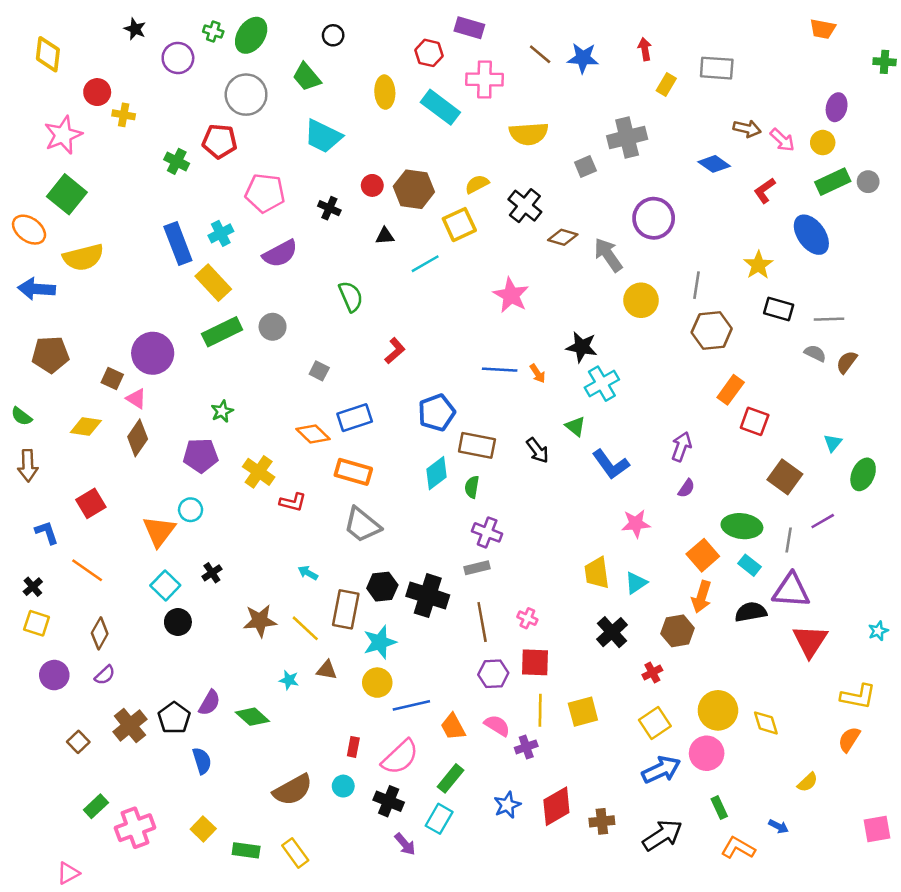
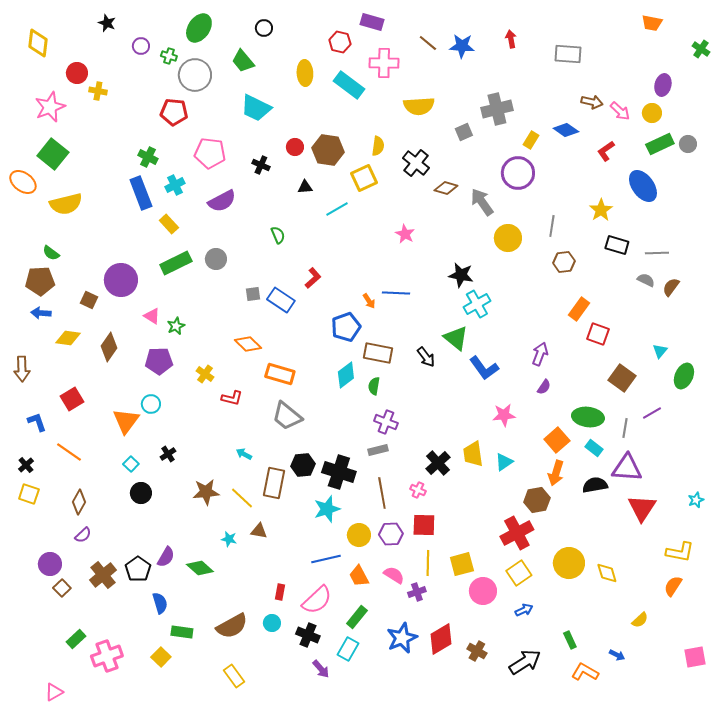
green cross: (213, 31) -> (169, 56), moved
purple circle: (178, 58) -> (141, 46), size x0.7
green cross: (885, 62) -> (701, 49), turned 30
yellow rectangle: (666, 84) -> (531, 140), moved
green cross: (177, 161) -> (148, 157), moved
yellow semicircle: (477, 184) -> (378, 146), turned 126
yellow rectangle: (213, 283) -> (169, 224), size x0.7
blue arrow: (37, 289) -> (41, 313), moved, size x0.7
pink star: (511, 295) -> (405, 234), size x0.7
green semicircle: (351, 296) -> (278, 235), size x0.7
brown hexagon: (712, 331) -> (564, 262), size x0.7
gray square: (319, 371) -> (253, 294), turned -35
orange arrow: (538, 373) -> (369, 301), moved
pink triangle: (136, 399) -> (152, 316), moved
green semicircle: (21, 416) -> (51, 253), moved
blue rectangle: (355, 418) -> (281, 300), moved, turned 52
green triangle: (575, 426) -> (456, 338), size x1.5
yellow cross: (259, 472) -> (205, 374), size x0.7
cyan square: (165, 585) -> (131, 464), size x0.7
black cross: (612, 632) -> (438, 463), moved
cyan star: (380, 642) -> (327, 509), moved
red cross: (652, 672) -> (517, 533), size x2.0
purple circle: (54, 675) -> (50, 564), moved
yellow circle: (377, 683) -> (359, 535), moved
pink circle: (707, 753) -> (483, 591), moved
blue arrow: (661, 770) -> (524, 610), size x0.6
blue star: (507, 805) -> (402, 638), size x1.4
brown cross: (602, 821) -> (477, 651), turned 36
green rectangle: (246, 850) -> (182, 632), moved

